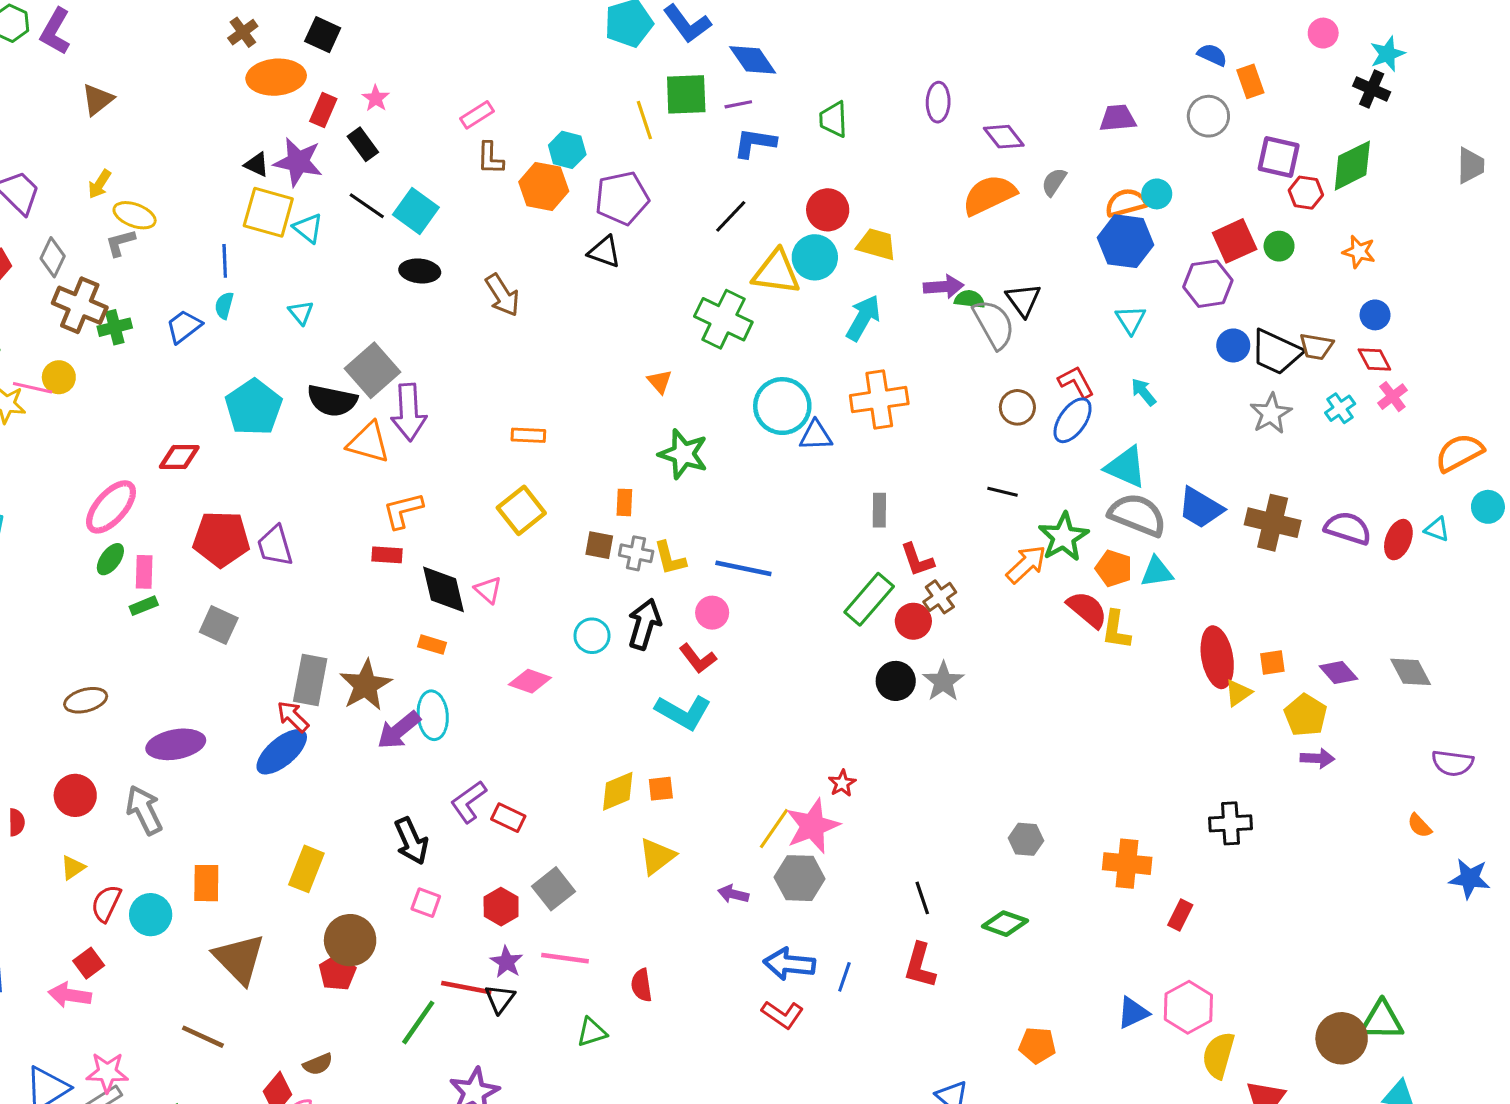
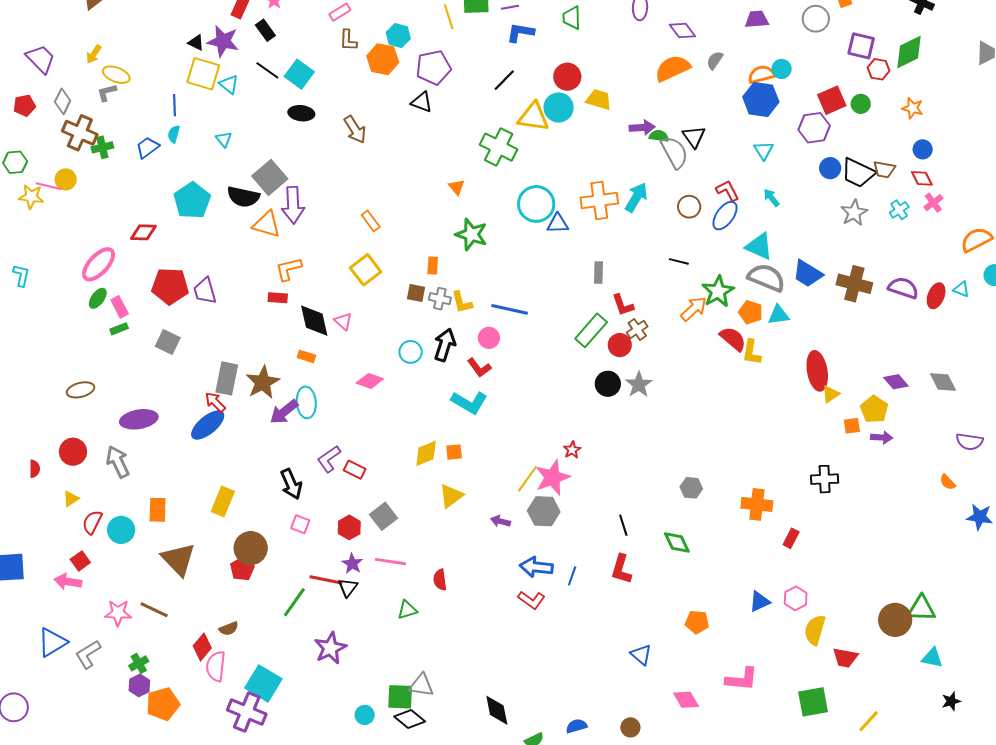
cyan arrow: (863, 318) -> (636, 197), moved
orange rectangle: (528, 435) -> (371, 221), turned 50
pink rectangle: (144, 572) -> (120, 307), turned -30
orange square: (1272, 662) -> (852, 426), moved
green diamond: (1005, 924) -> (677, 543), turned 44
pink hexagon: (1188, 1007) -> (796, 598), size x0.7
pink star: (107, 1072) -> (118, 613), moved

